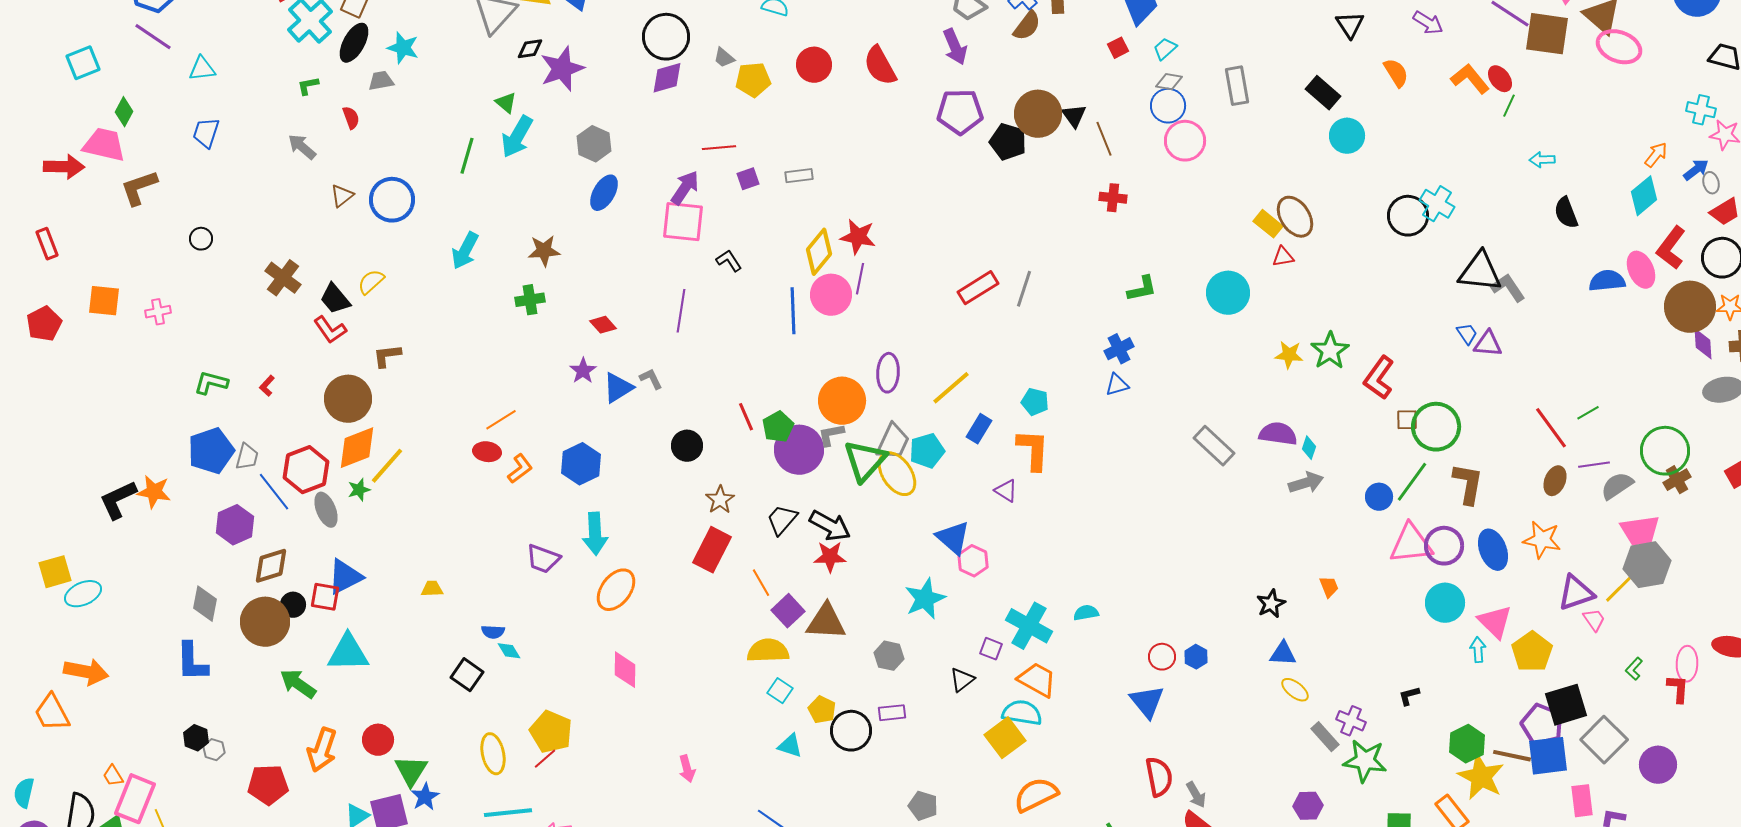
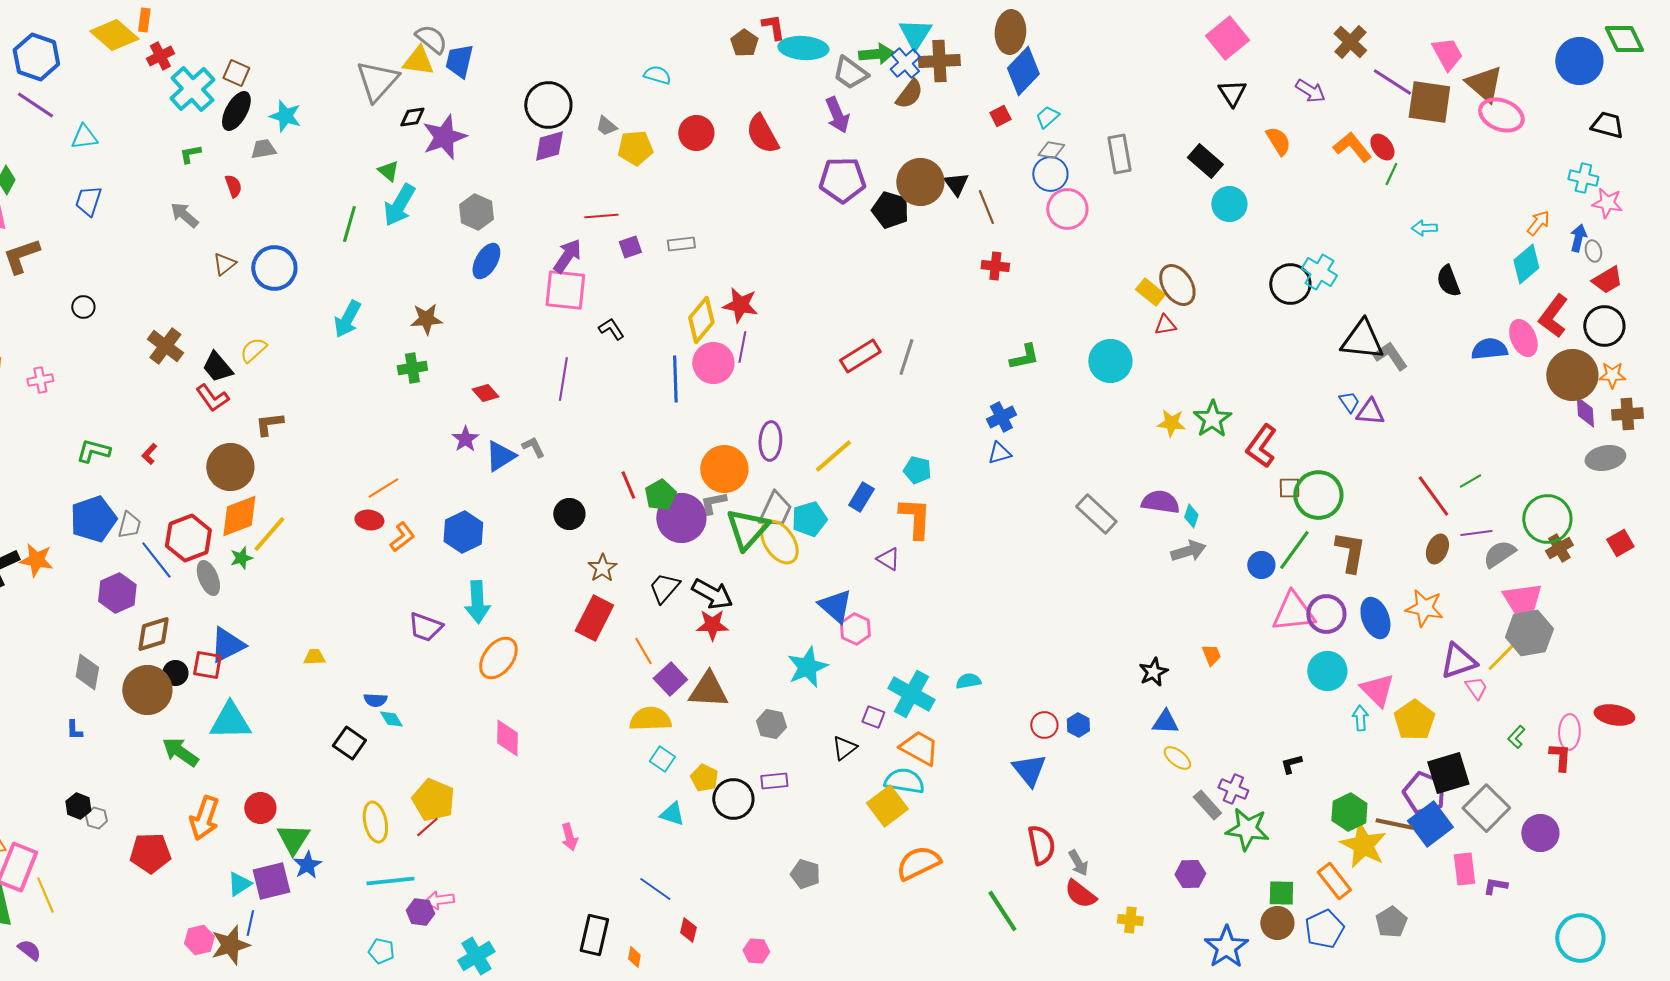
blue arrow: (1696, 170) -> (1578, 238), turned -40
blue L-shape: (192, 662) -> (74, 730), size x0.5
blue square: (1548, 756) -> (1430, 824), turned -30

